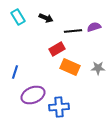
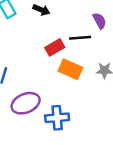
purple semicircle: (94, 27) -> (100, 21), turned 80
black line: (73, 31) -> (80, 38), moved

